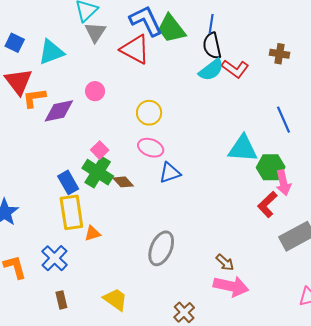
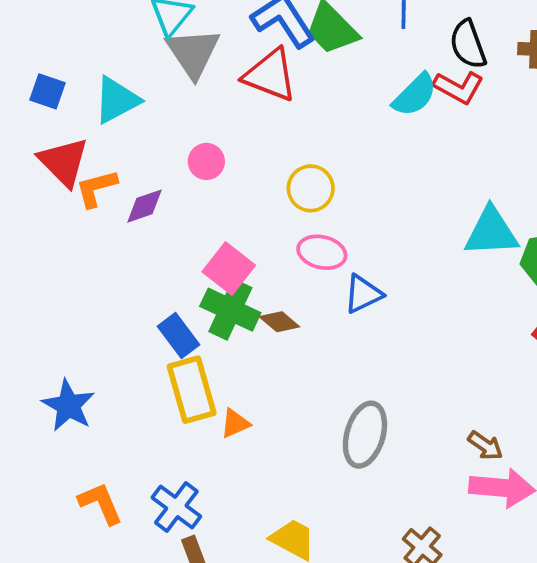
gray triangle: (95, 32) -> (193, 53), size x1.4
black semicircle: (212, 46) -> (468, 44), moved
purple diamond: (59, 111) -> (145, 206), size x0.7
pink square: (100, 150) -> (229, 268), size x1.5
blue cross: (55, 258) -> (176, 507), moved

